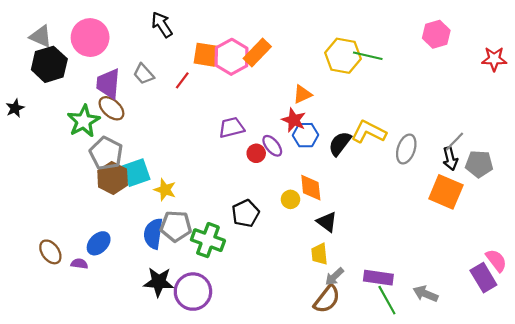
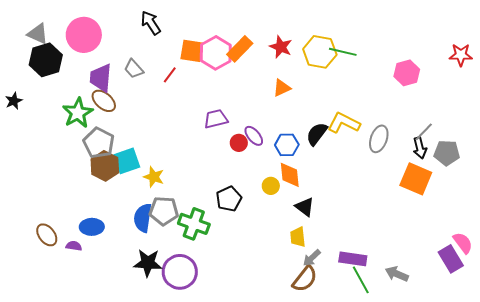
pink hexagon: (436, 34) -> (407, 73), moved
red star: (294, 120) -> (281, 47), moved
blue hexagon: (305, 135) -> (287, 145), moved
blue ellipse: (99, 243) -> (92, 227), turned 45

